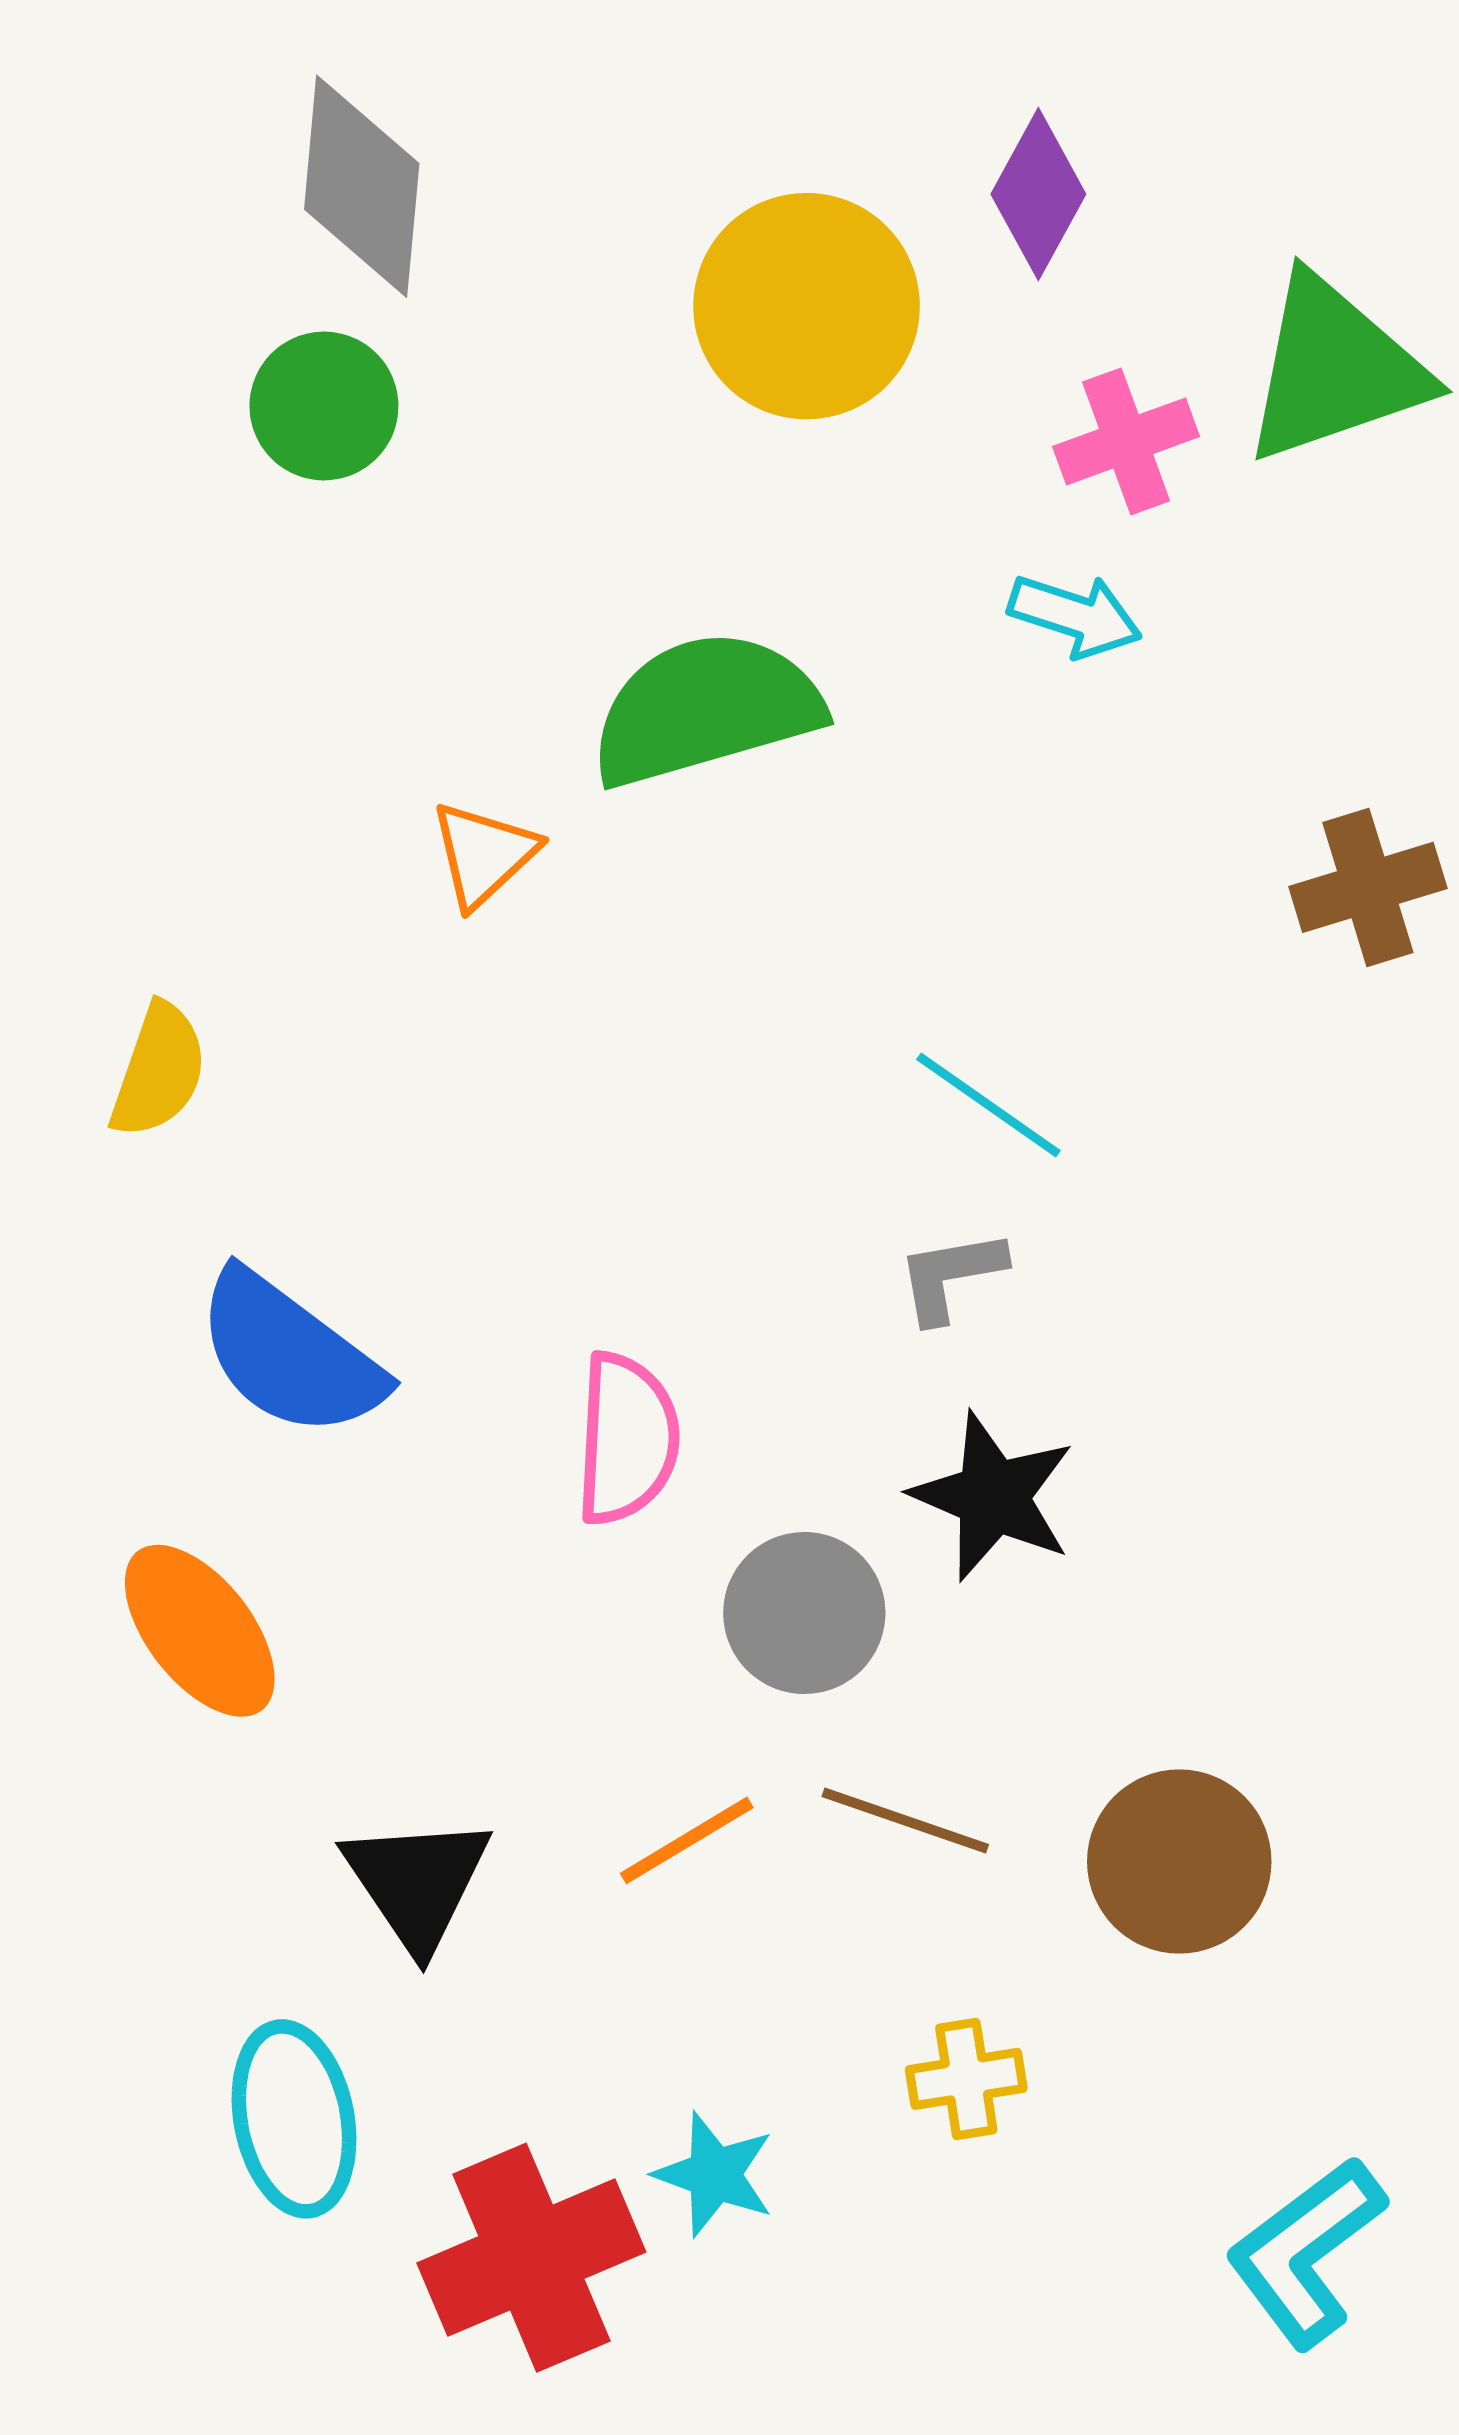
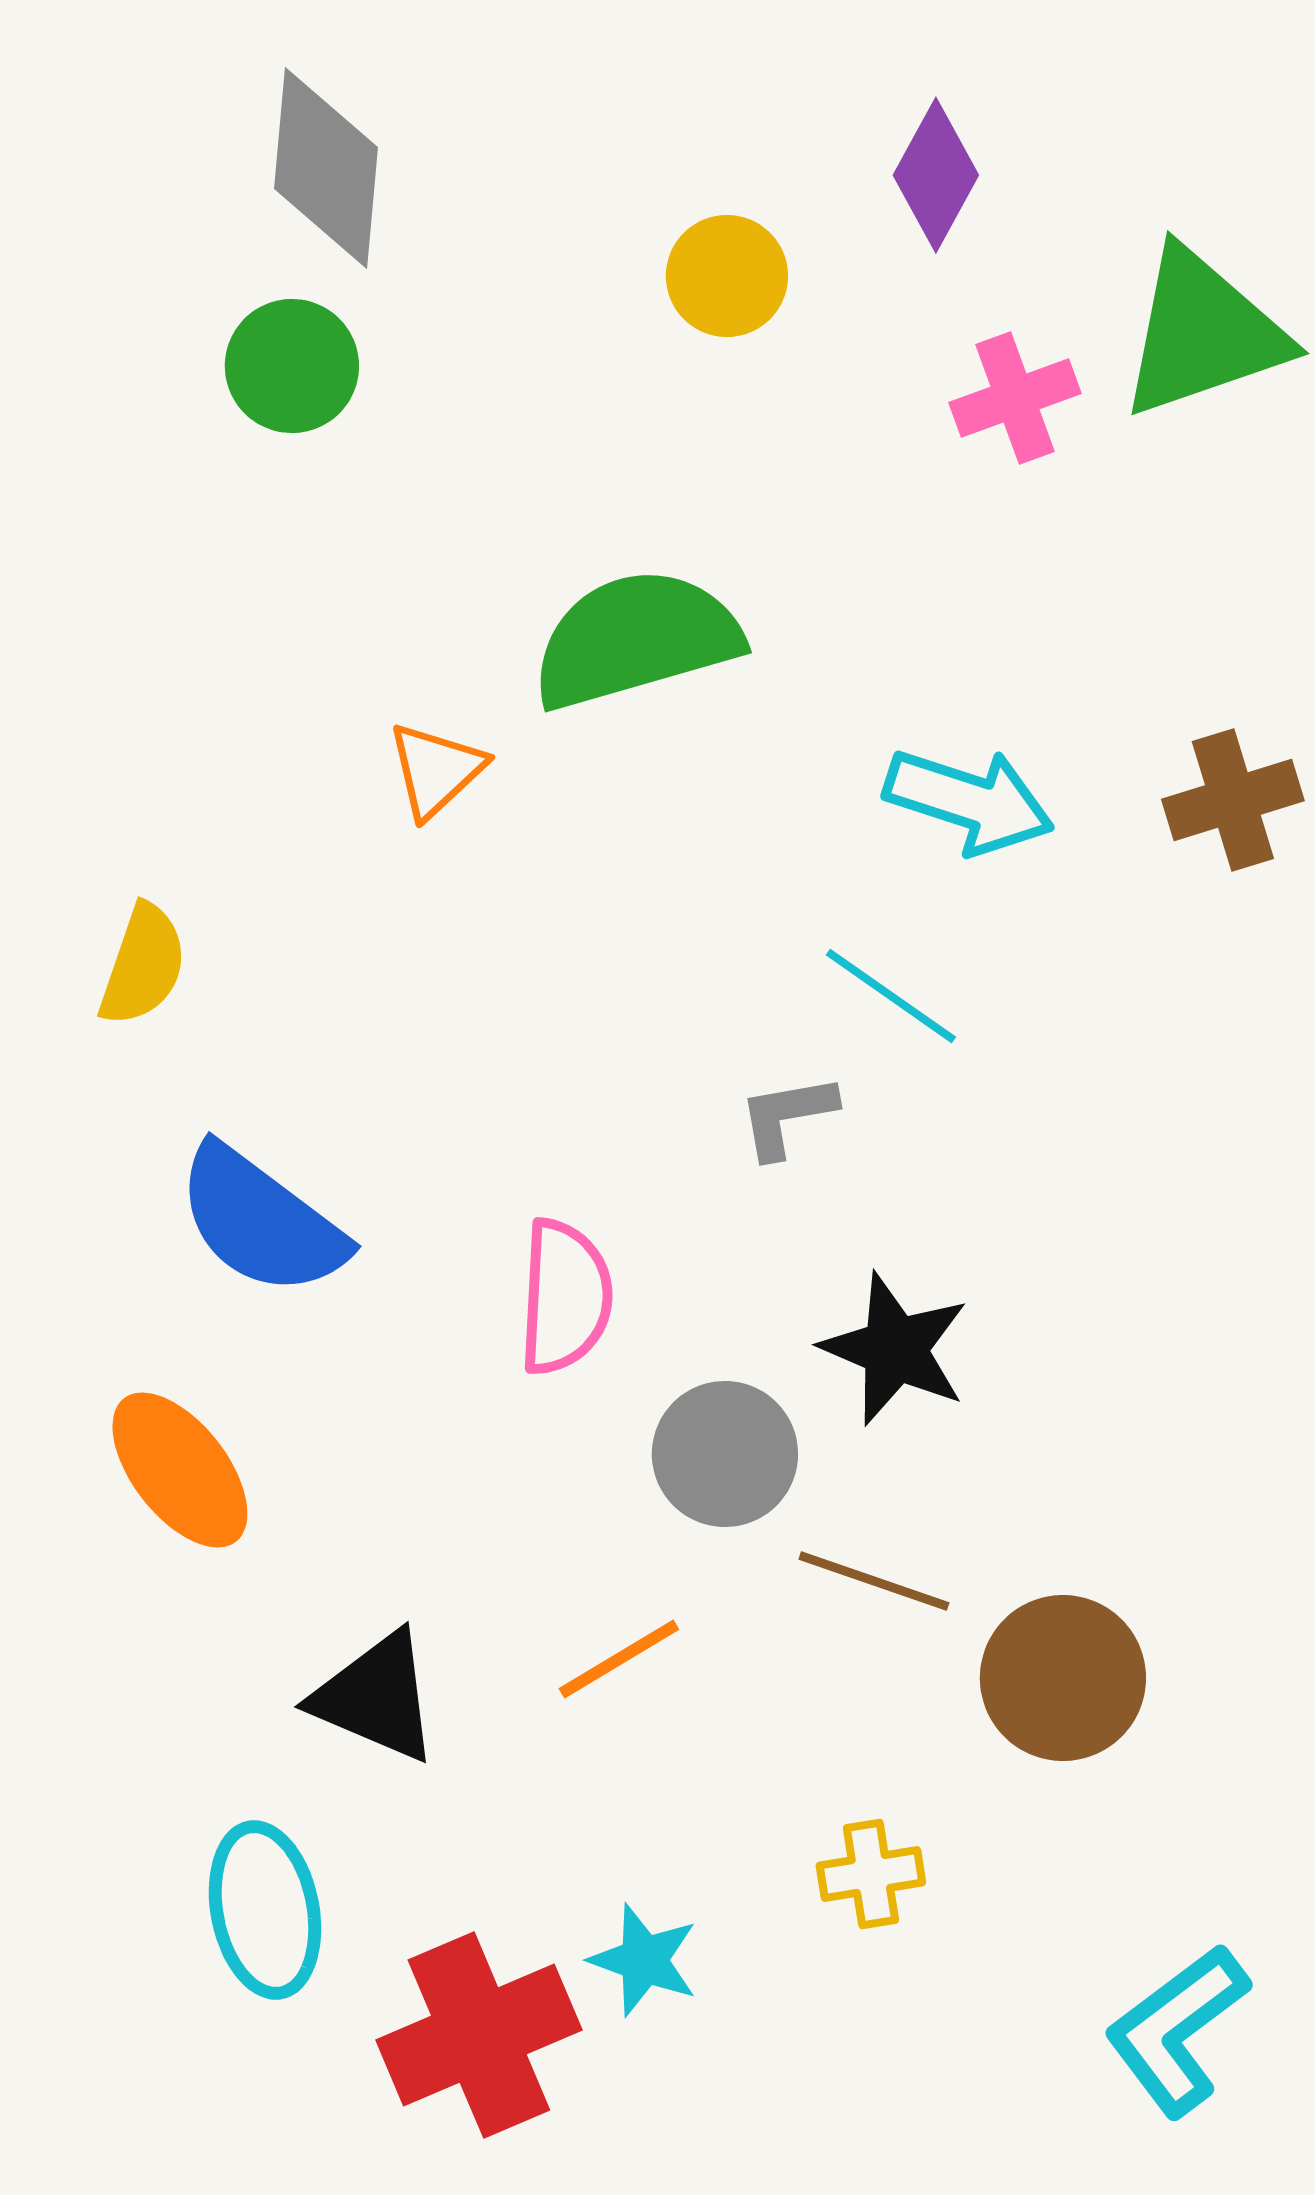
yellow circle: (807, 306) -> (727, 276), size x0.6
cyan arrow: (1075, 616) -> (969, 801), moved, size x1.4
gray L-shape: (951, 1276) -> (787, 1116), moved
brown line: (905, 1820) -> (874, 1581), moved
black triangle: (417, 1883) -> (376, 1697), turned -33

